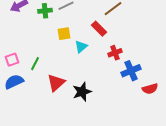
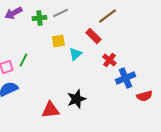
red cross: (115, 53) -> (109, 60), turned -32
green line: (35, 64) -> (23, 60), moved
red triangle: (56, 83) -> (50, 110), moved, turned 36

